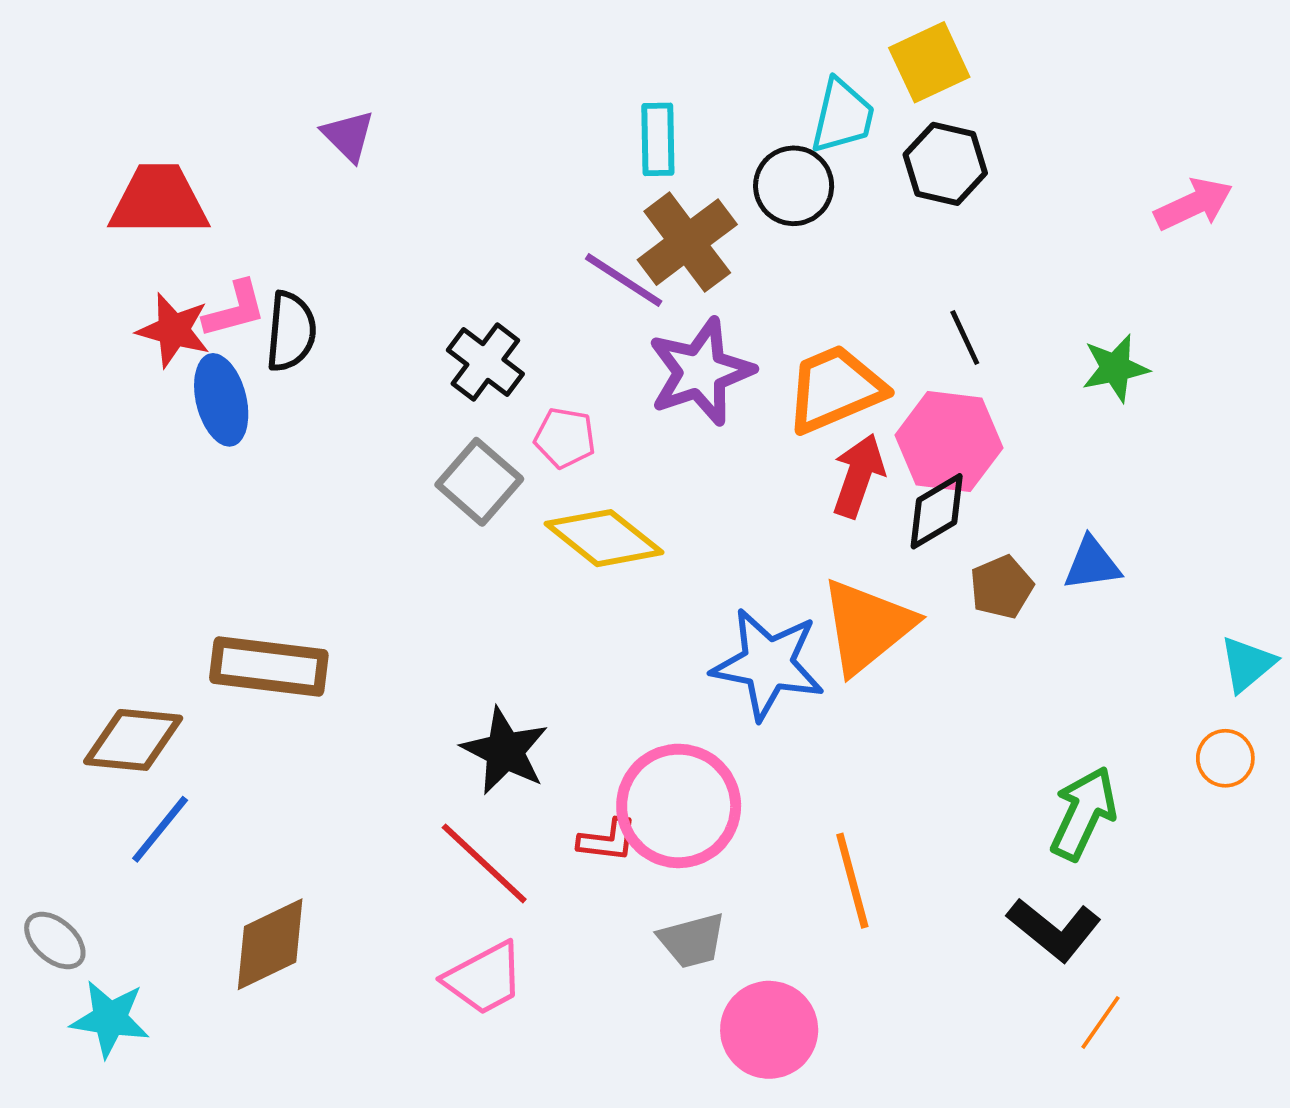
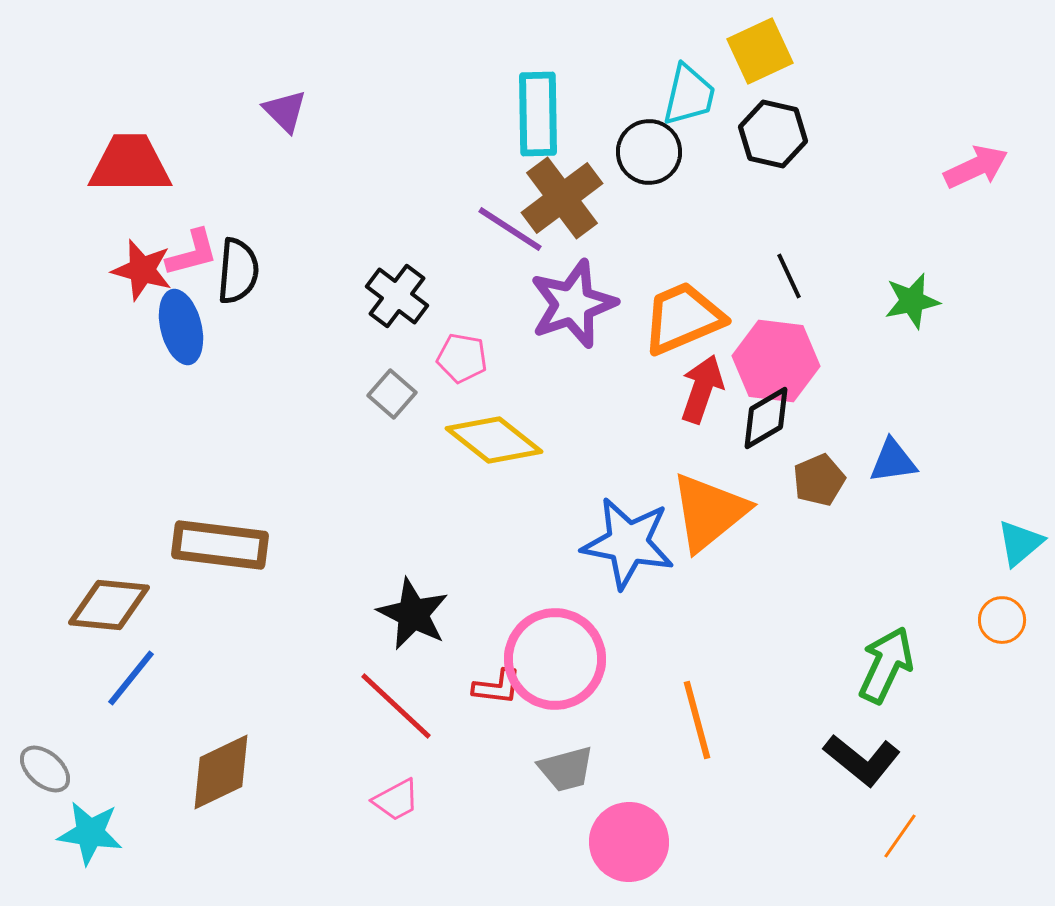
cyan rectangle: (658, 139) -> (538, 114), size x1.4
gray square: (479, 482) -> (392, 394), size x0.7
pink trapezoid: (484, 978) -> (396, 800), size x0.7

